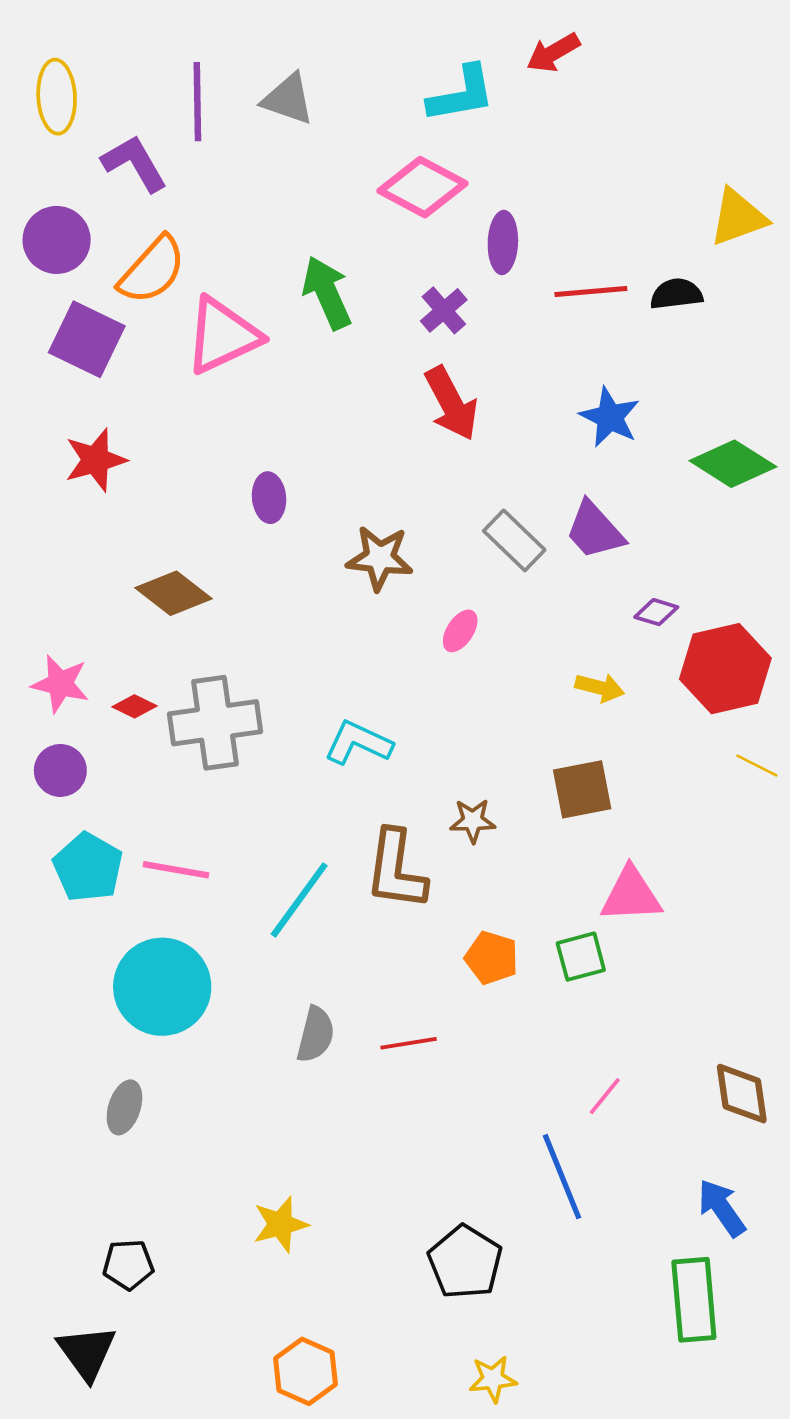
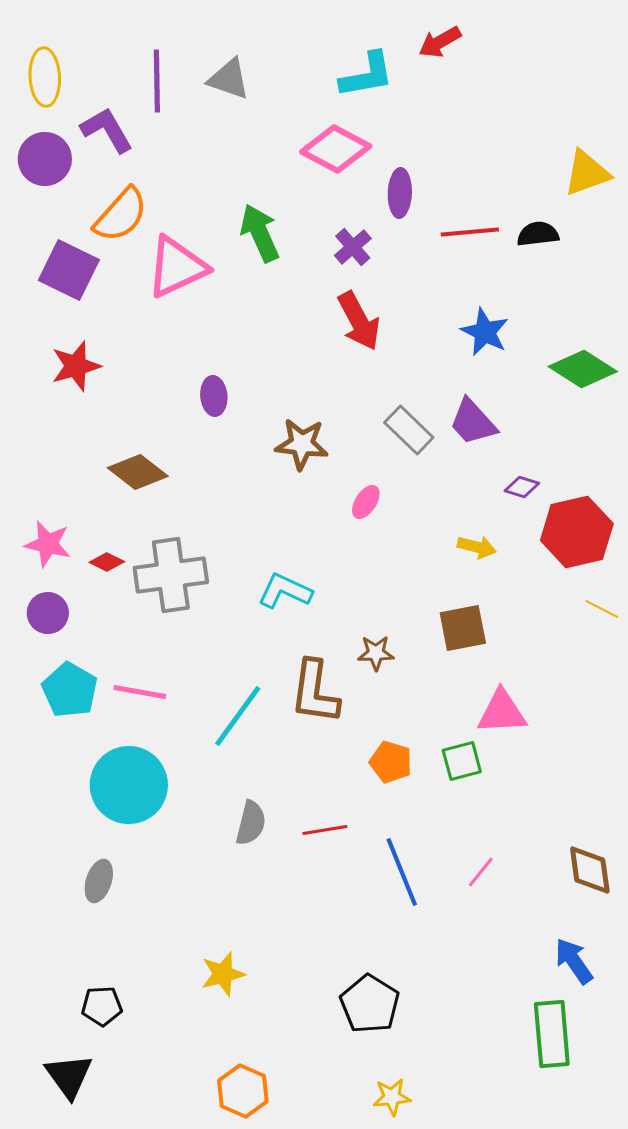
purple circle: (57, 240) -> (45, 159), moved
blue line: (562, 1177) -> (402, 872), moved

